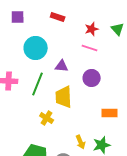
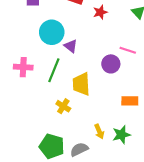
red star: (92, 29) -> (100, 12), moved
pink line: (90, 48) -> (128, 50), moved
purple triangle: (62, 66) -> (71, 46), moved, turned 32

